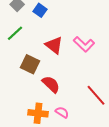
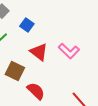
blue square: (40, 10) -> (27, 25), moved

